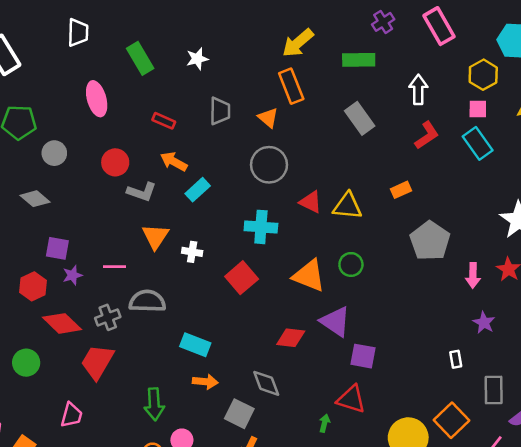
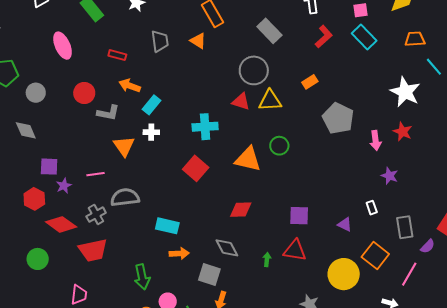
gray circle: (269, 165) -> (254, 70), moved
gray diamond: (35, 199) -> (26, 130), turned 35
white cross: (192, 252) -> (151, 132), moved
purple triangle: (335, 322) -> (345, 224), moved, size x0.6
red trapezoid: (97, 362) -> (93, 250), turned -124
green arrow: (324, 423) -> (267, 259), moved

